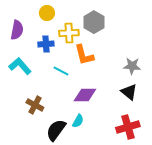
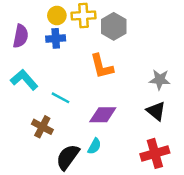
yellow cross: (69, 33) -> (83, 15), moved
blue cross: (46, 44) -> (56, 38), moved
cyan line: (61, 71) -> (61, 98), moved

